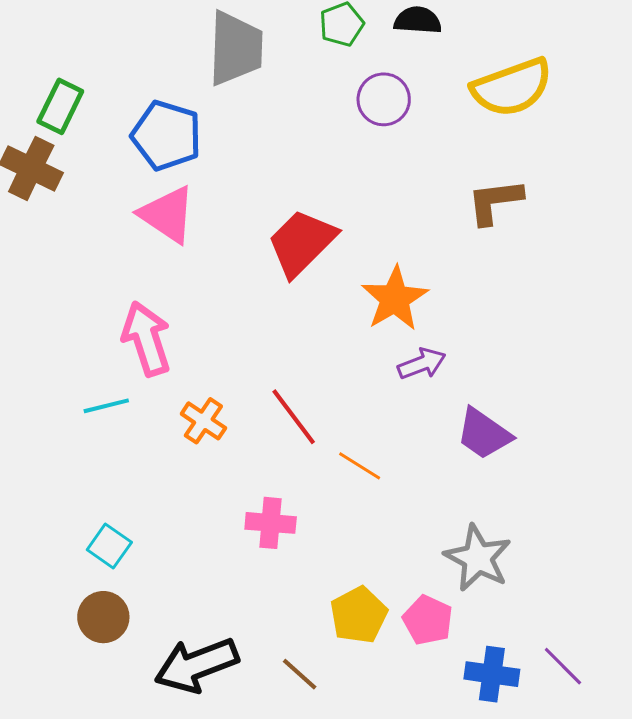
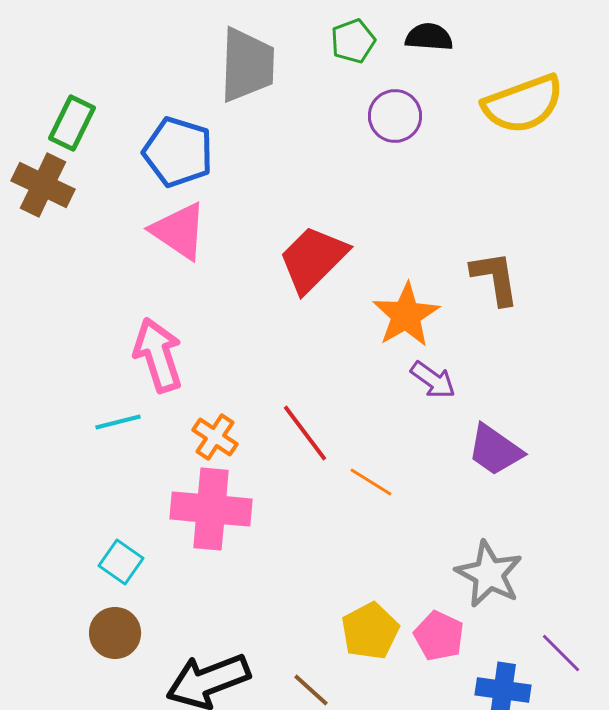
brown L-shape: (495, 202) -> (495, 278), moved, turned 88
purple arrow: (422, 364) -> (433, 380), turned 57
pink cross: (271, 523) -> (211, 509), moved, size x1.6
purple line: (563, 666) -> (561, 653), moved

